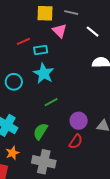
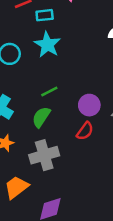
green line: (51, 102) -> (49, 91), moved
gray cross: (44, 162) -> (44, 155), turned -30

